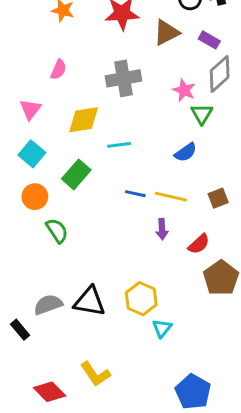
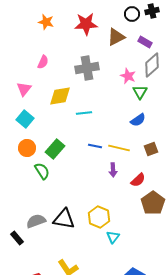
blue semicircle: (186, 152) -> (138, 120), moved
green rectangle: (76, 174) -> (55, 149), moved

